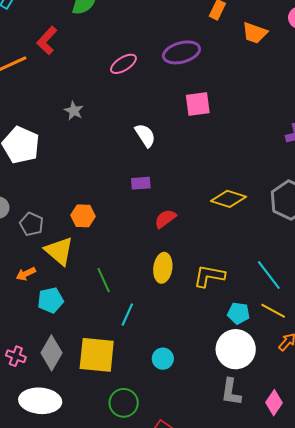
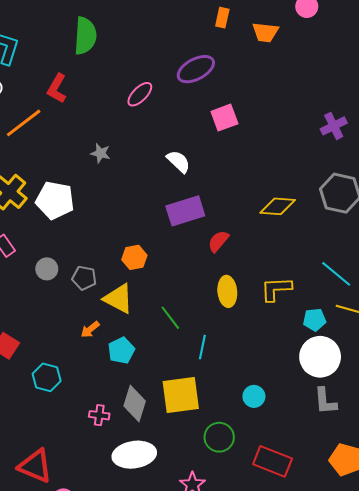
purple rectangle: (141, 183) -> (185, 211), size x1.8
cyan circle: (163, 359) -> (254, 396), moved

